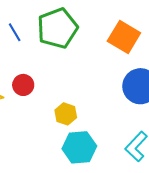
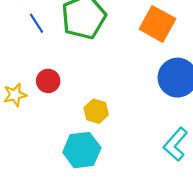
cyan hexagon: (79, 147) -> (82, 150), moved

